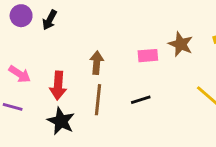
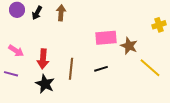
brown star: (181, 44) -> (129, 46), moved
pink rectangle: (148, 56) -> (106, 38), size x1.5
brown arrow: (97, 63) -> (61, 13), moved

